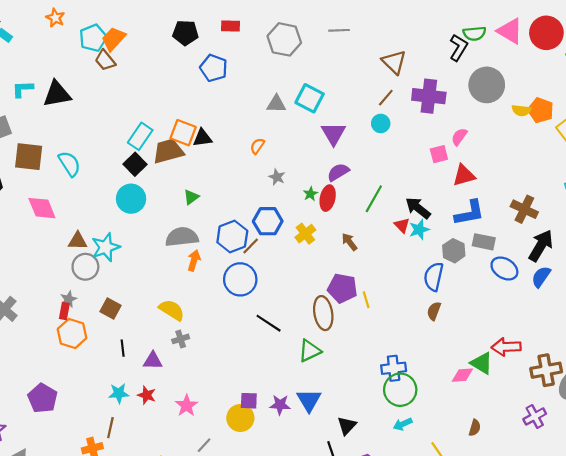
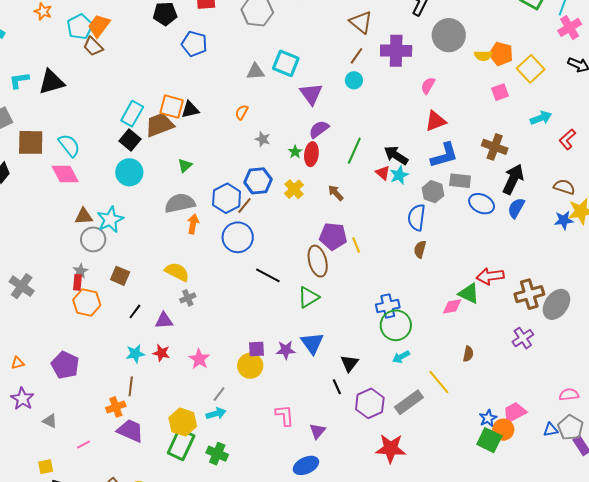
pink square: (439, 154) -> (500, 92), moved
pink diamond: (42, 208) -> (65, 174), moved
black line: (123, 348) -> (135, 311), turned 49

